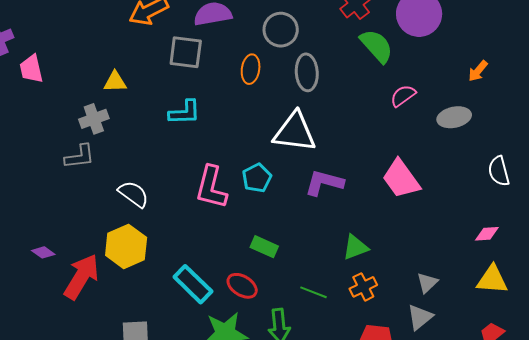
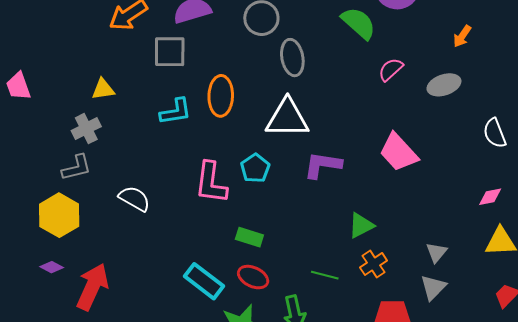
orange ellipse: (251, 69) -> (221, 96), moved, size x1.4
yellow hexagon: (126, 246) -> (59, 215), moved
green rectangle: (264, 247) -> (249, 237), moved

